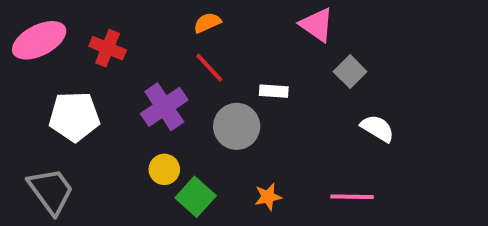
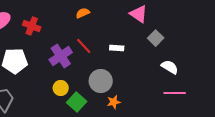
red line: (209, 68) -> (84, 46), moved
gray circle: (237, 126) -> (101, 81), moved
pink line: (352, 197) -> (175, 93), moved

